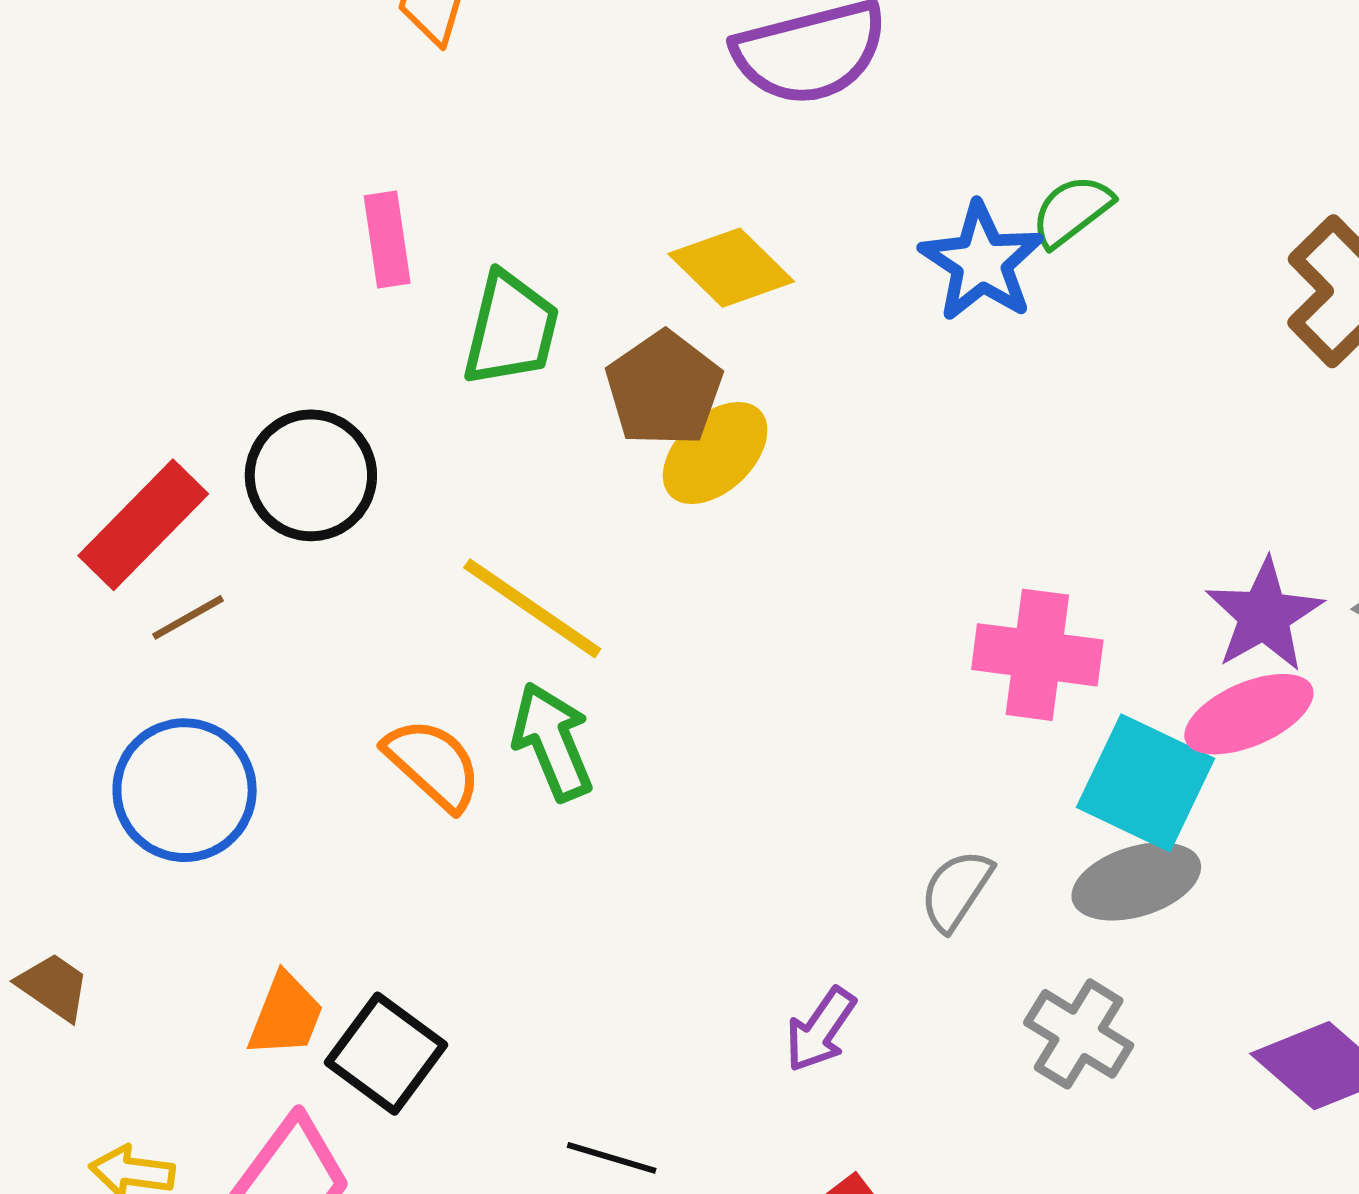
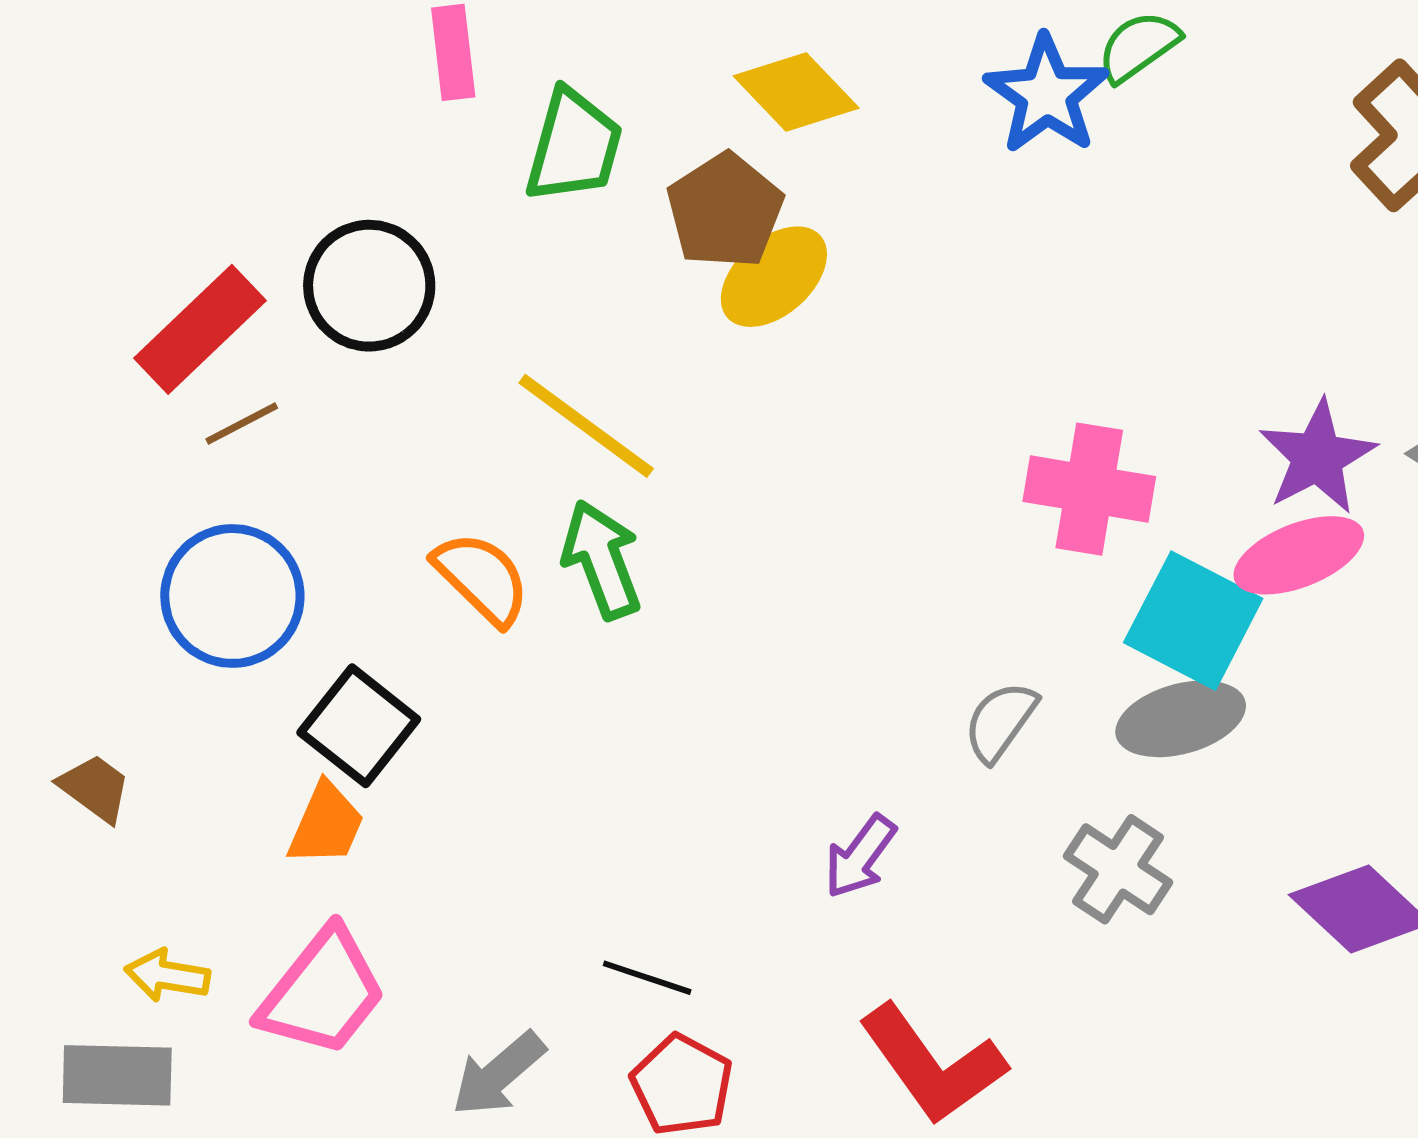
black square: (386, 1054) -> (359, 726), moved

